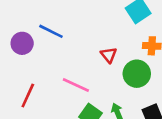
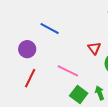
purple circle: (22, 43) -> (27, 49), moved

